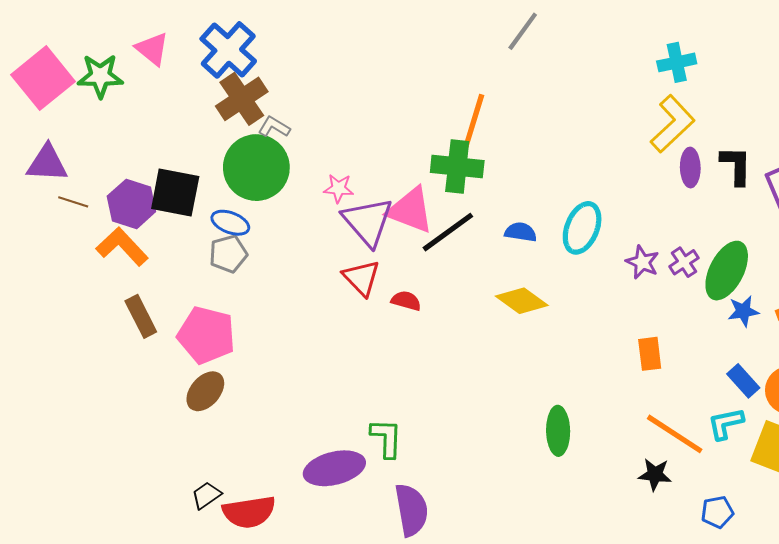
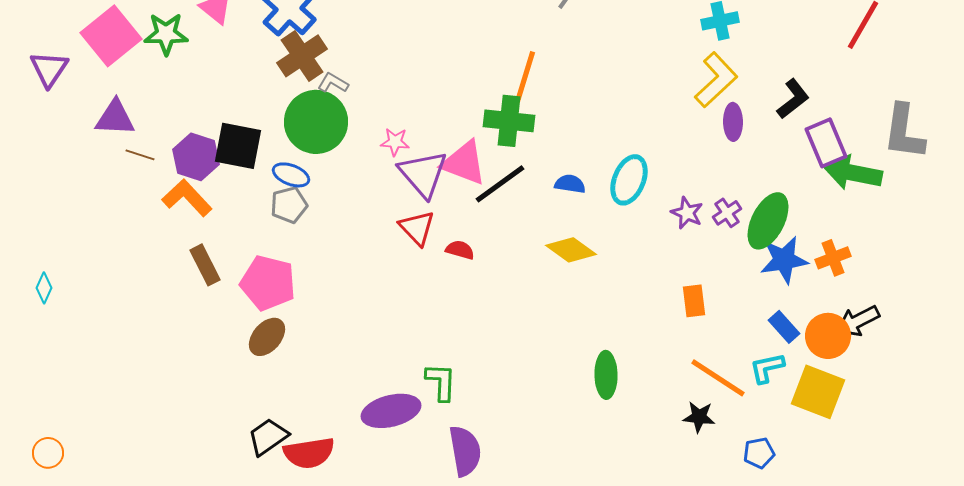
black L-shape: (736, 165) -> (793, 99), moved, turned 51
blue star: (743, 311) -> (784, 260), size x1.6
black trapezoid: (206, 495) -> (268, 437), size x1.4

